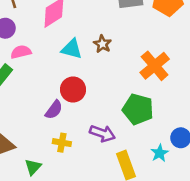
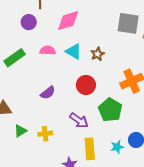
pink semicircle: (21, 52) -> (48, 50), moved
red circle: (73, 90) -> (86, 85), moved
yellow cross: (62, 143) -> (45, 134), moved, turned -32

